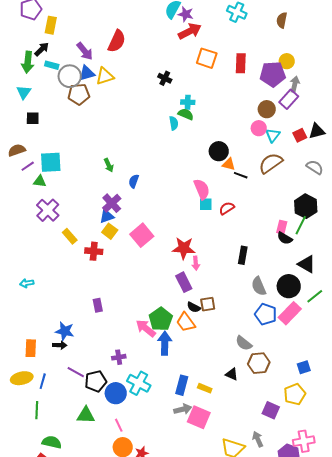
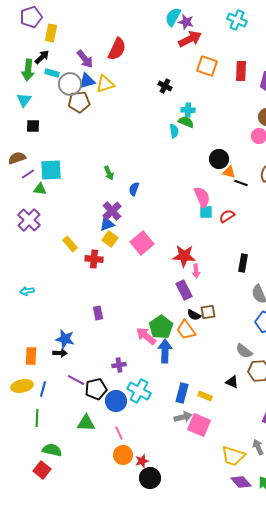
purple cross: (48, 210) -> (29, 220), moved

